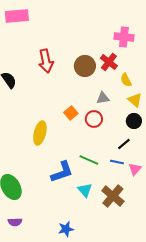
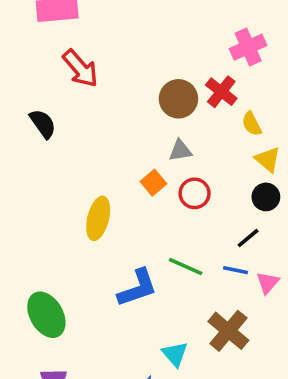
pink cross: (124, 37) -> (248, 47), turned -30
red arrow: (46, 61) -> (80, 68), moved, turned -30
gray triangle: (103, 98) -> (180, 151), moved
cyan triangle: (85, 190) -> (175, 354), moved

